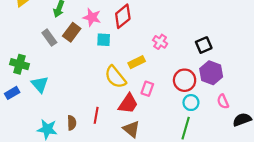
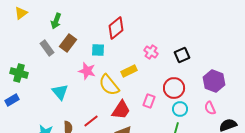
pink star: (92, 17) -> (87, 71), moved
black square: (204, 45) -> (182, 55), moved
purple hexagon: (211, 73) -> (214, 81), moved
cyan triangle: (40, 84) -> (60, 92), moved
pink rectangle: (147, 89) -> (149, 101), moved
red line: (96, 115) -> (91, 121), turned 42

